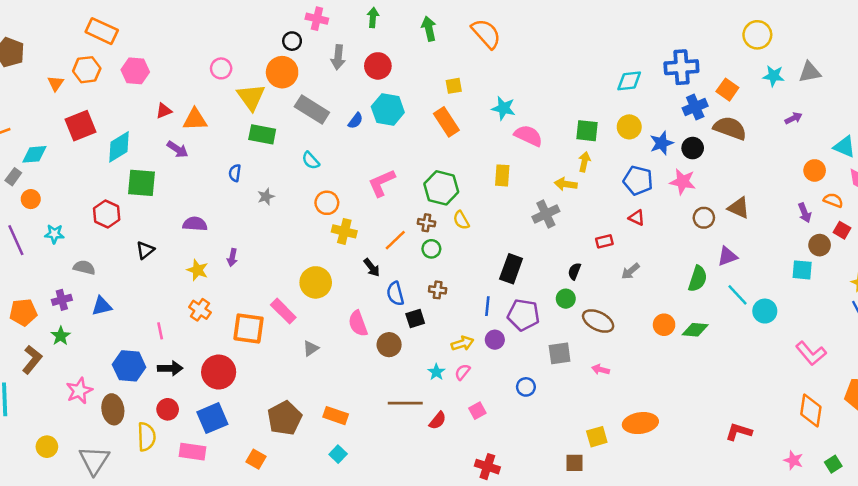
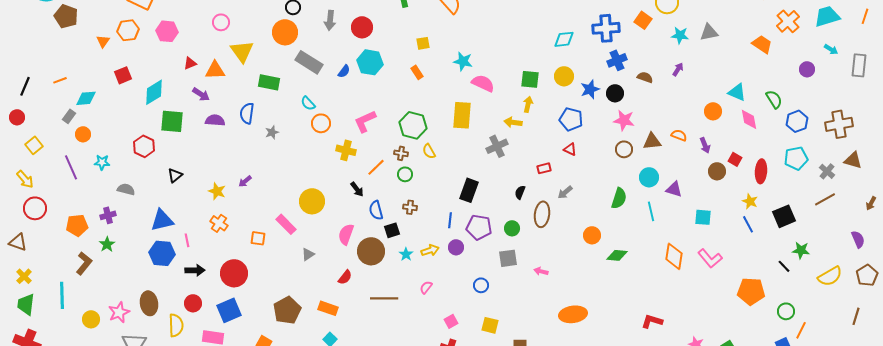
pink circle: (221, 68) -> (221, 22), moved
orange square: (727, 90) -> (643, 20), moved
yellow triangle: (251, 97) -> (242, 51), moved
purple arrow: (793, 118) -> (678, 69), moved, turned -32
orange rectangle: (446, 122) -> (417, 72), size x0.6
red square: (81, 126) -> (123, 75), size x0.7
brown semicircle: (730, 128) -> (645, 77), size x0.6
blue semicircle: (235, 173) -> (247, 113), size x1.5
yellow rectangle: (502, 175) -> (462, 115), size x1.5
pink star: (683, 182) -> (624, 120), moved
orange semicircle: (833, 200) -> (679, 135), moved
orange circle: (327, 203) -> (321, 123), moved
brown triangle: (739, 208) -> (652, 141), turned -30
purple semicircle: (195, 224) -> (215, 120), moved
yellow cross: (344, 231) -> (346, 150), moved
purple triangle: (727, 256) -> (674, 189), moved, turned 36
purple arrow: (232, 258) -> (245, 181), turned 40
cyan square: (802, 270) -> (703, 217), moved
cyan line: (737, 295) -> (651, 211), turned 30
green circle: (566, 299) -> (512, 228), moved
blue triangle: (102, 306) -> (162, 220), moved, size x1.4
cyan circle: (765, 311) -> (649, 177), moved
brown ellipse: (598, 321) -> (542, 214), moved, turned 70
pink semicircle: (358, 323) -> (346, 234), turned 40
orange square: (248, 328) -> (258, 238), size x0.6
green diamond: (695, 330) -> (617, 255), moved
brown circle: (389, 345) -> (371, 251), size x1.4
blue hexagon: (129, 366) -> (162, 253), moved
cyan star: (436, 372) -> (406, 254), moved
pink semicircle: (462, 372) -> (426, 287), moved
pink star: (79, 391) -> (119, 312), moved
pink square: (477, 411) -> (451, 321), moved
orange diamond: (811, 411) -> (674, 256), moved
red semicircle: (438, 421) -> (345, 277), moved
yellow square: (597, 437) -> (490, 325), moved, turned 30
yellow circle: (47, 447) -> (91, 319), moved

